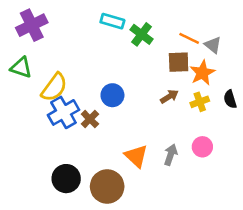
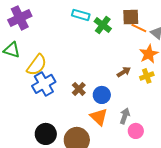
brown square: (179, 62) -> (131, 17), moved
blue circle: (112, 95) -> (102, 95), moved
brown cross: (90, 119) -> (79, 89), moved
pink circle: (202, 147) -> (136, 131), moved

